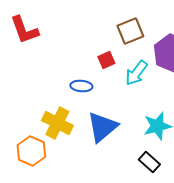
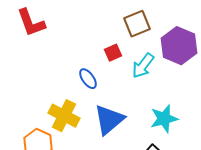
blue ellipse: (81, 86) -> (88, 79), turned 50

